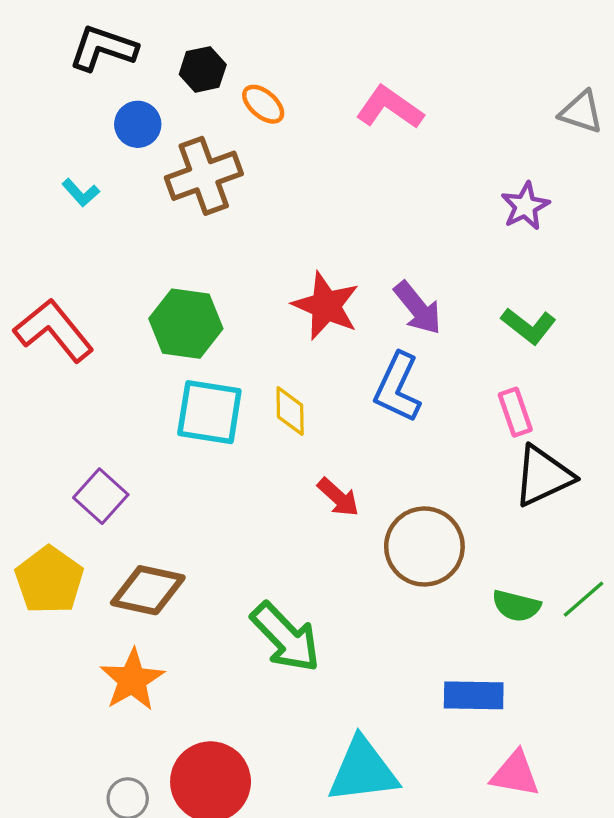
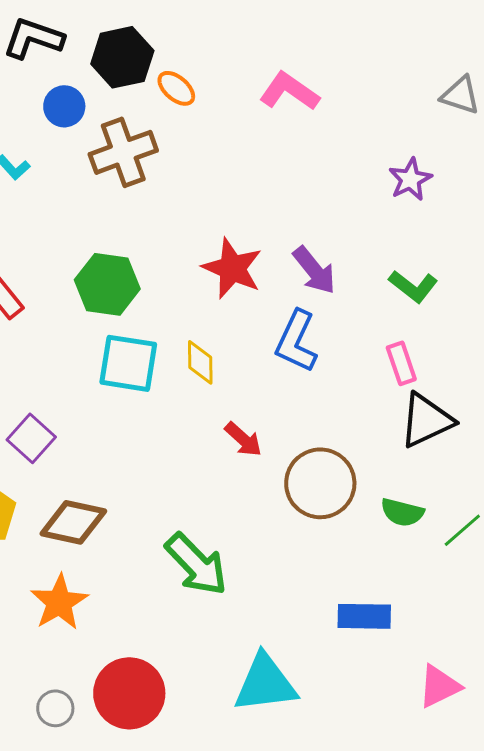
black hexagon: (203, 69) -> (122, 57), size x1.5
green semicircle: (516, 606) -> (402, 512), moved
pink triangle: (515, 774) -> (439, 686), moved, turned -36

